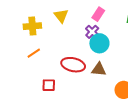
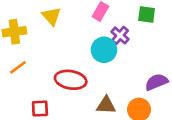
purple cross: (92, 32) -> (120, 35), moved
brown triangle: (99, 69) -> (106, 105), moved

